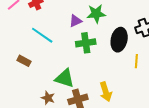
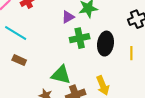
cyan line: (42, 35) -> (16, 33), moved
black ellipse: (119, 40) -> (105, 44), moved

